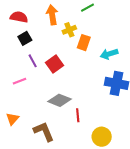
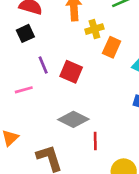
black square: (25, 38) -> (25, 33), moved
red square: (54, 64) -> (71, 72), turned -36

